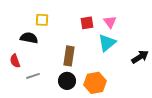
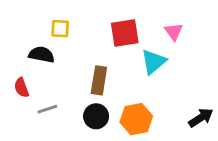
pink triangle: (110, 22) -> (174, 32), moved
red square: (87, 23) -> (125, 33), size x1.5
black arrow: (140, 57) -> (201, 118), moved

